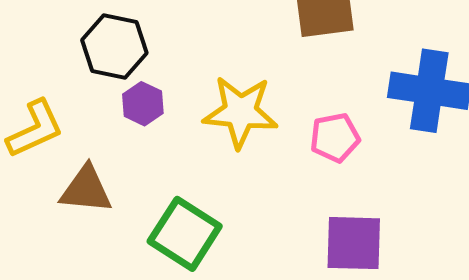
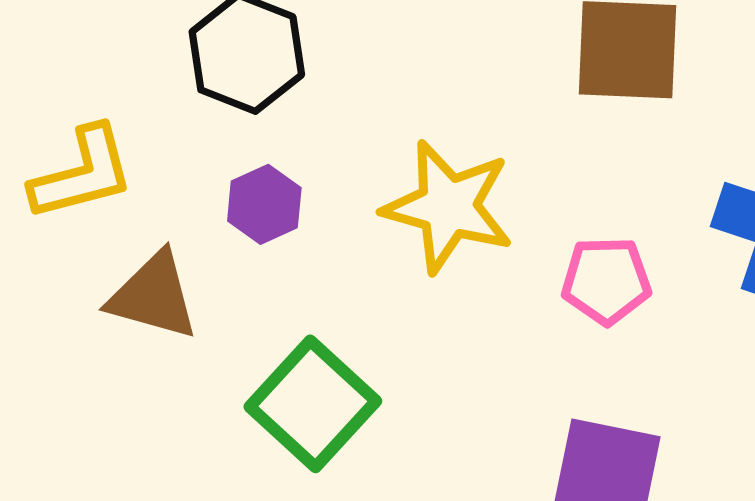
purple hexagon: (143, 104) -> (264, 204), moved

